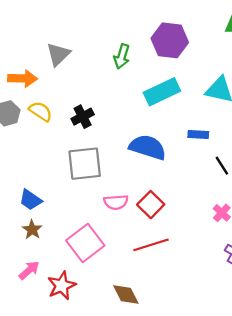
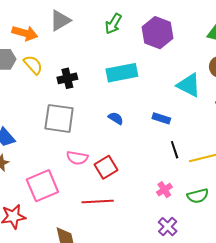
green arrow: (122, 56) -> (113, 24), moved
cyan rectangle: (162, 92) -> (122, 73), moved
blue semicircle: (148, 147) -> (116, 118), size x0.5

